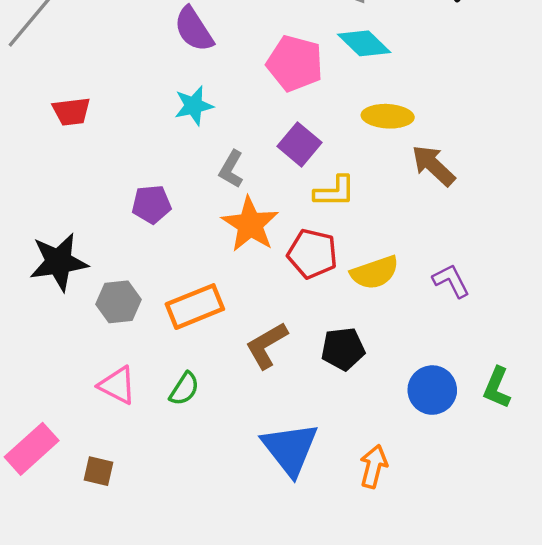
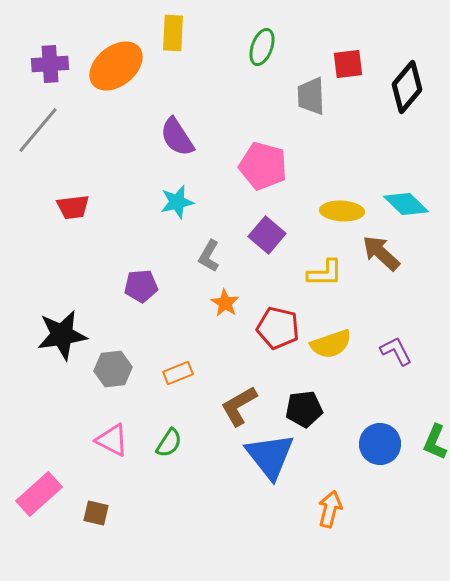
cyan diamond: (364, 43) -> (406, 204), moved
yellow L-shape: (335, 191) -> (325, 273), moved
orange star: (250, 224) -> (225, 303), size x0.6
orange rectangle: (195, 307) -> (178, 373), size x0.6
blue triangle: (290, 449) -> (270, 456), moved

